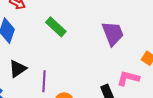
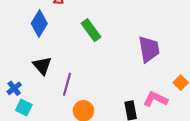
black triangle: (18, 69) -> (42, 66), turned -48

